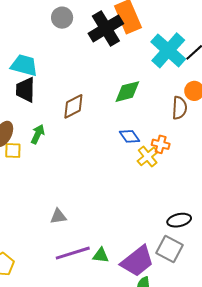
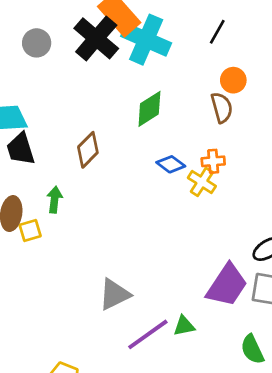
cyan cross: (168, 50) -> (146, 40), moved
gray triangle: (58, 216) -> (114, 294), size x1.5
purple trapezoid: (137, 261) -> (227, 285), moved

